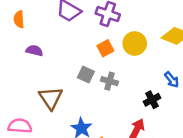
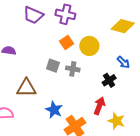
yellow circle: (135, 43) -> (89, 46), moved
brown triangle: (51, 98) -> (26, 88), turned -50

